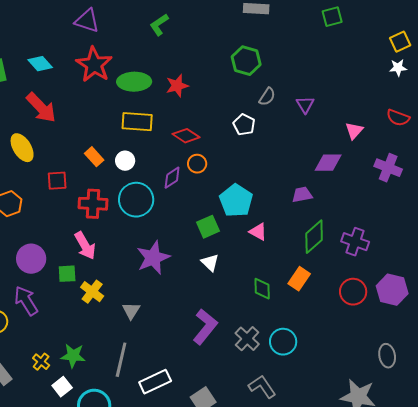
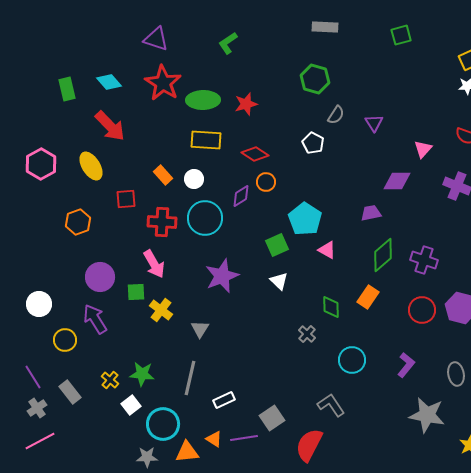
purple L-shape: (205, 327) -> (406, 365), moved, size x0.7
gray cross: (247, 339) -> (307, 334), moved, size x0.7
white rectangle: (155, 382) -> (224, 400), size x0.7

